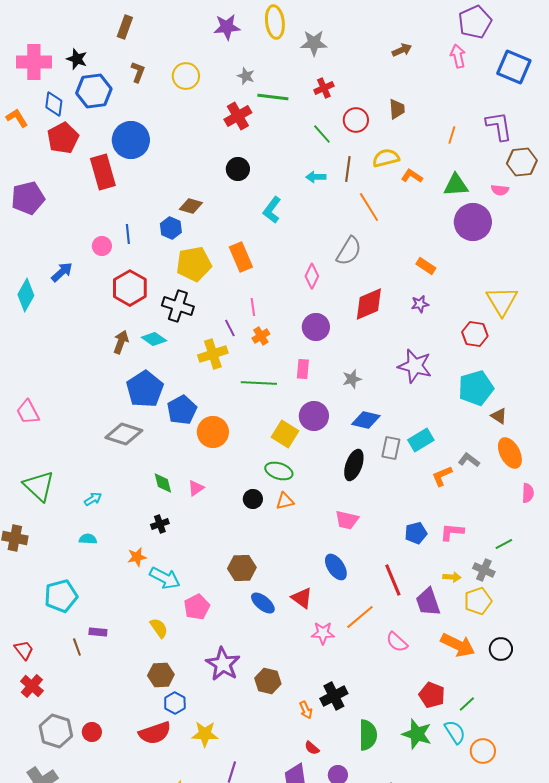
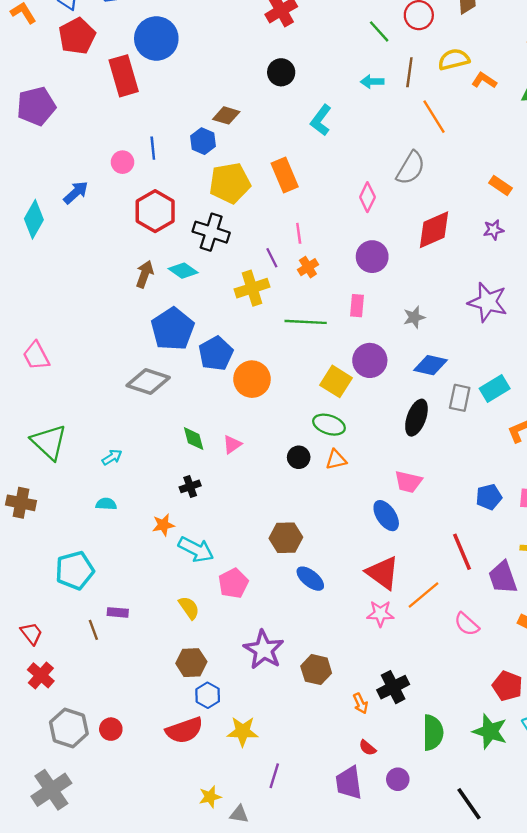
blue ellipse: (336, 567) -> (386, 516), moved
red triangle: (302, 598) -> (383, 573), moved, size x1.4

